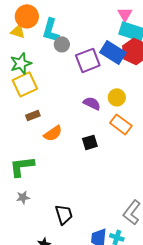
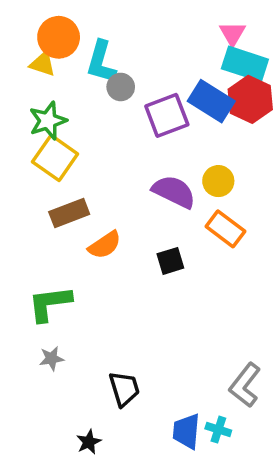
yellow square: (25, 84) -> (55, 158), turned -30
purple semicircle: (92, 103) -> (174, 192), size x1.4
brown rectangle: (33, 115) -> (69, 213), size x1.5

